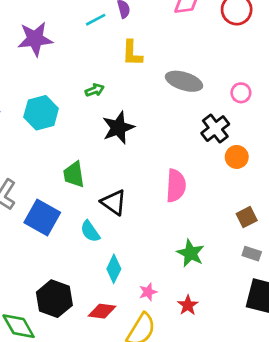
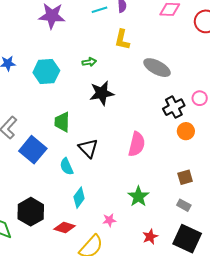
pink circle: (241, 93) -> (200, 98), moved
pink star: (148, 292) -> (109, 220), moved
red star: (188, 305) -> (150, 237), moved

